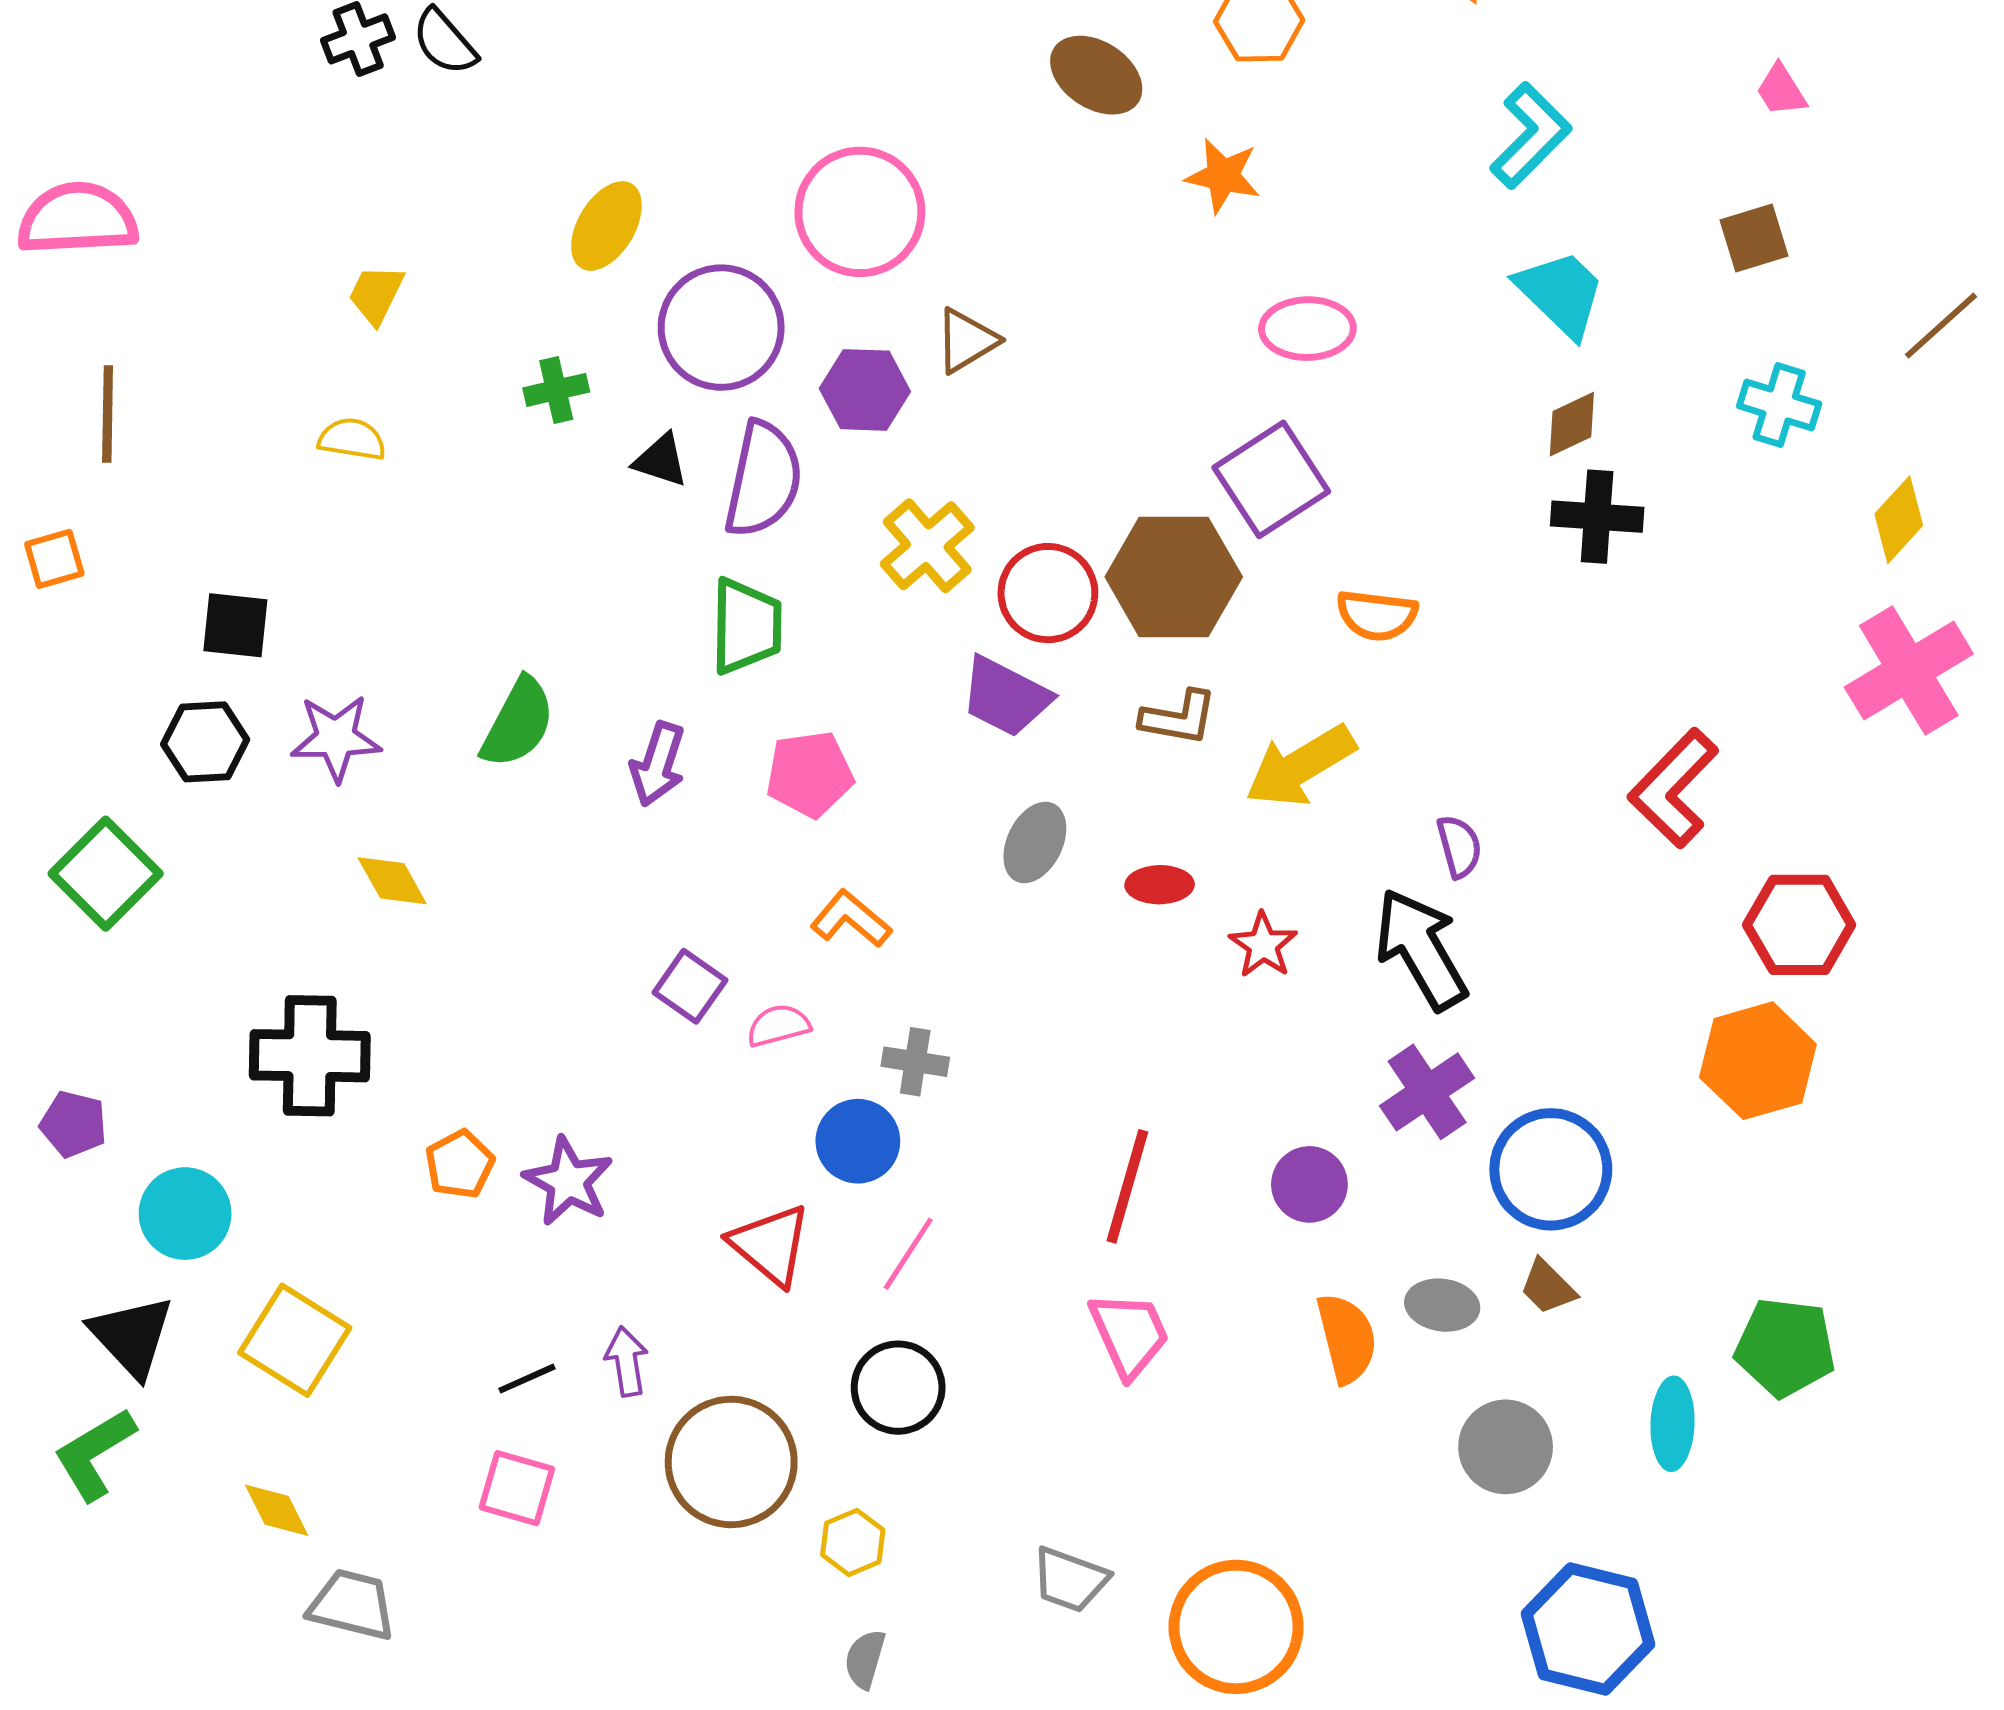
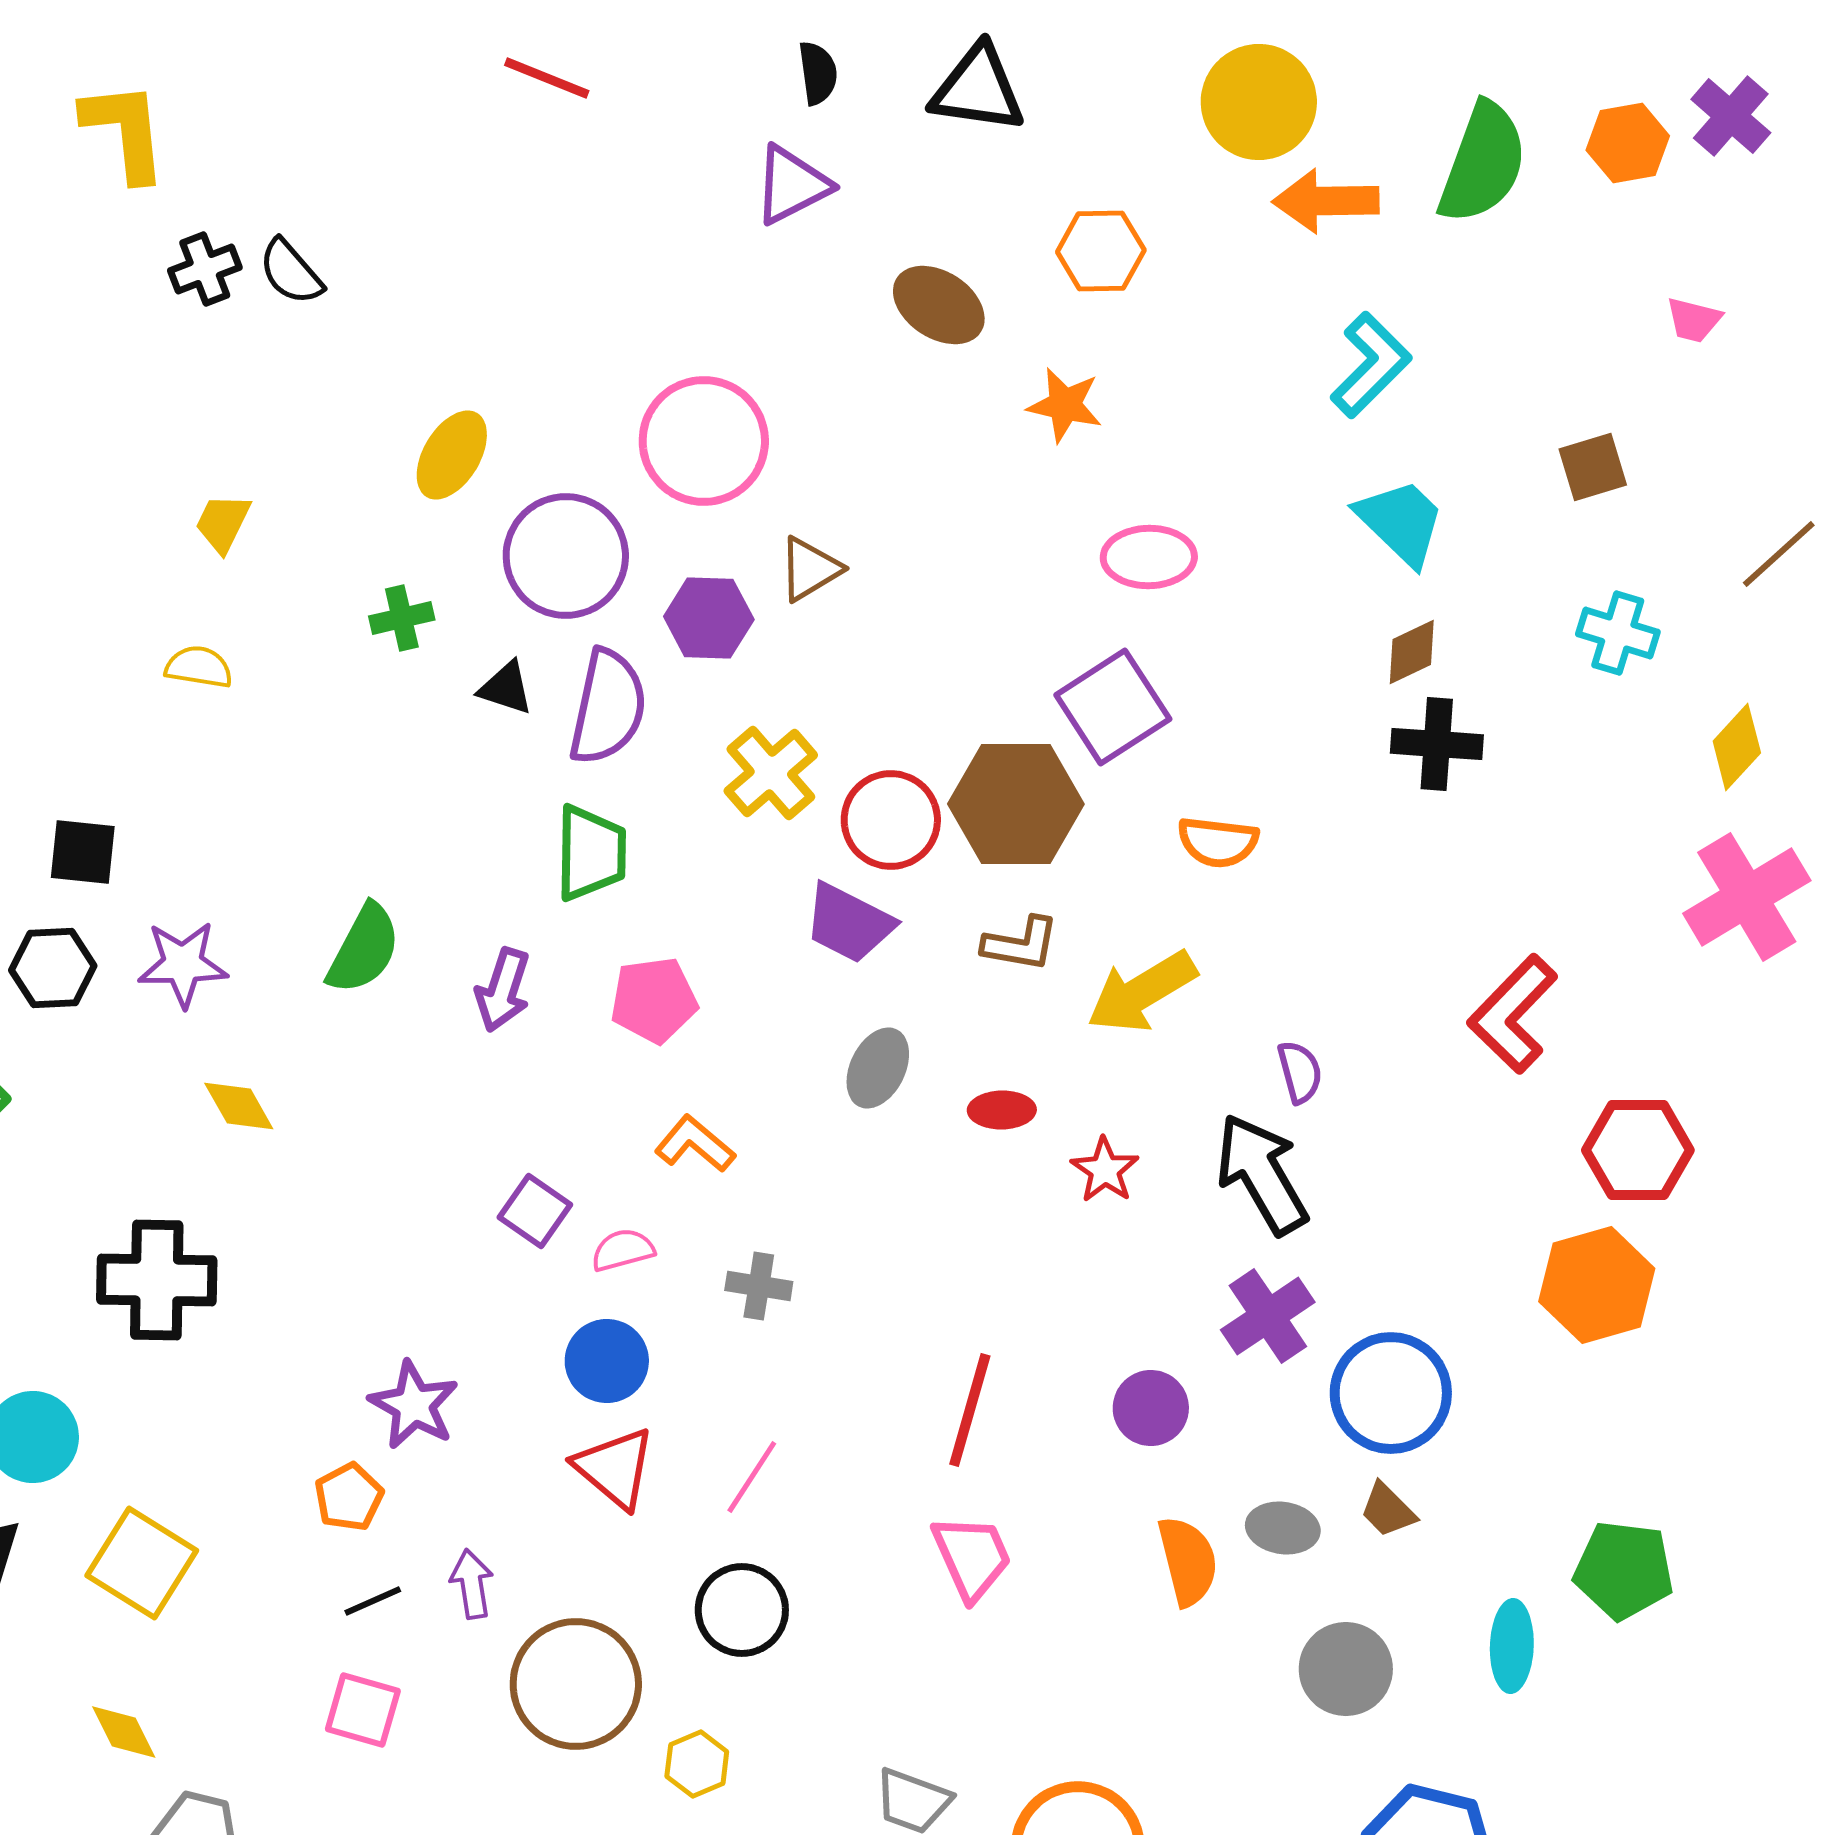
pink trapezoid: (1781, 90) -> (1694, 320), moved, turned -44
blue circle: (858, 1141) -> (607, 1361), moved
orange pentagon: (460, 1164) -> (349, 1497), moved

